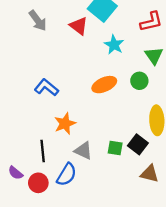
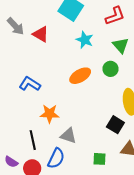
red triangle: (79, 26) -> (41, 34), moved
orange star: (65, 124) -> (50, 114), turned 30
green square: (115, 148) -> (100, 159), moved

